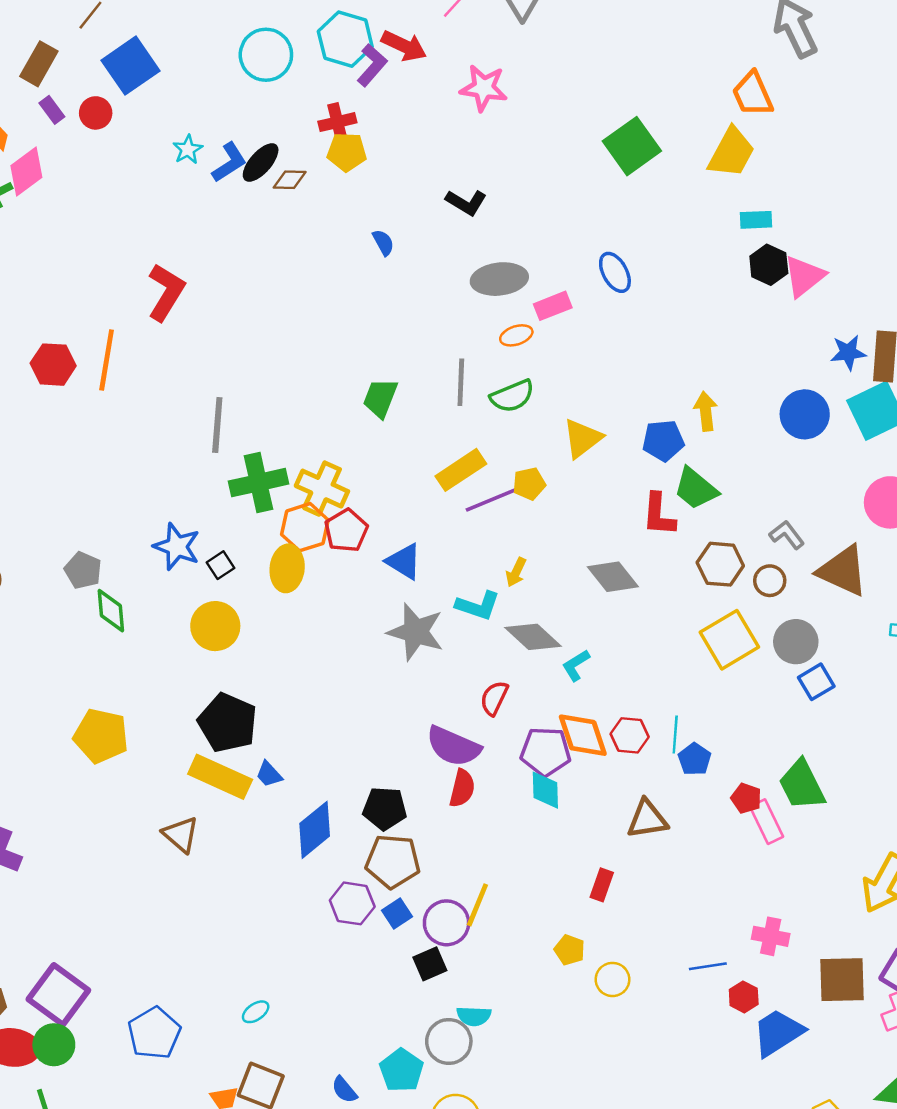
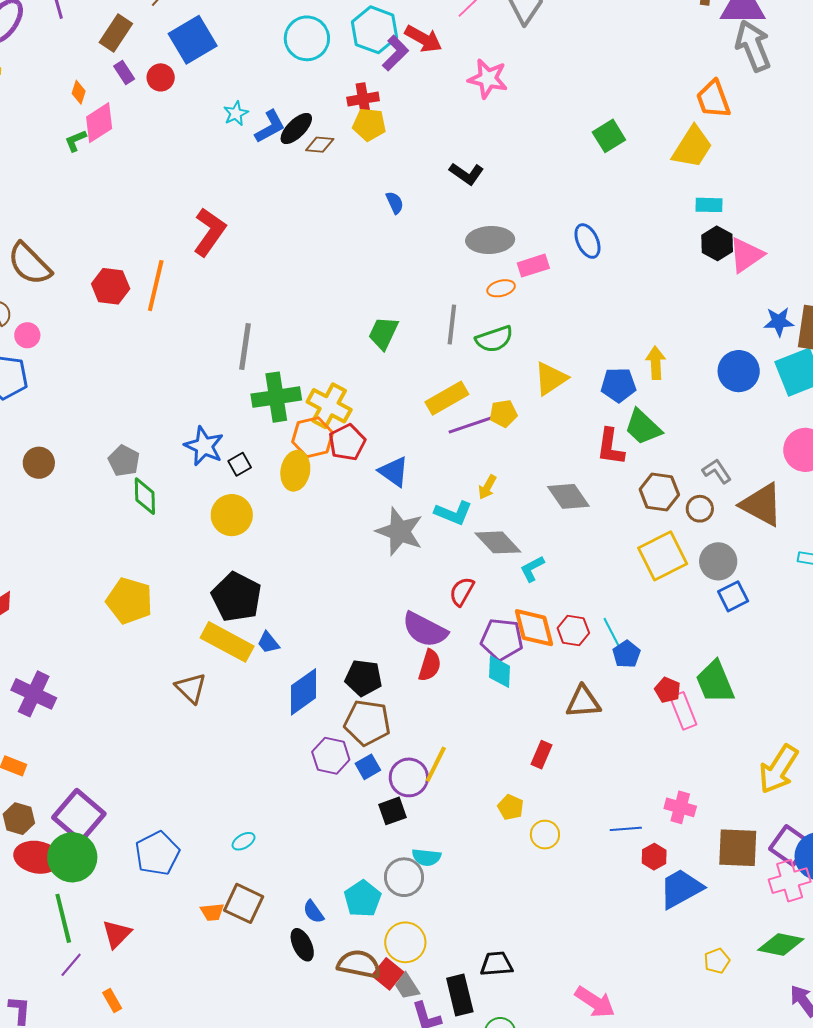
green square: (632, 146) -> (609, 136), size x0.7
cyan line: (675, 734) -> (612, 632), turned -36
green circle: (54, 1045) -> (72, 857), size x1.4

